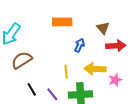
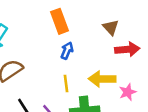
orange rectangle: (62, 22) -> (59, 21), turned 72
blue arrow: (80, 45) -> (67, 51), moved

